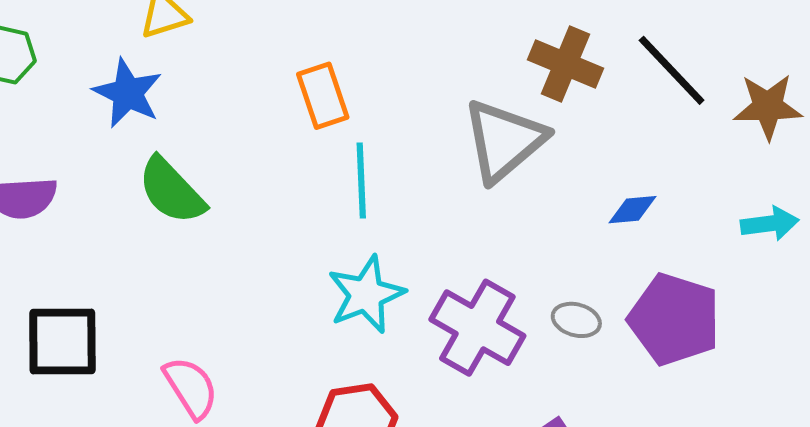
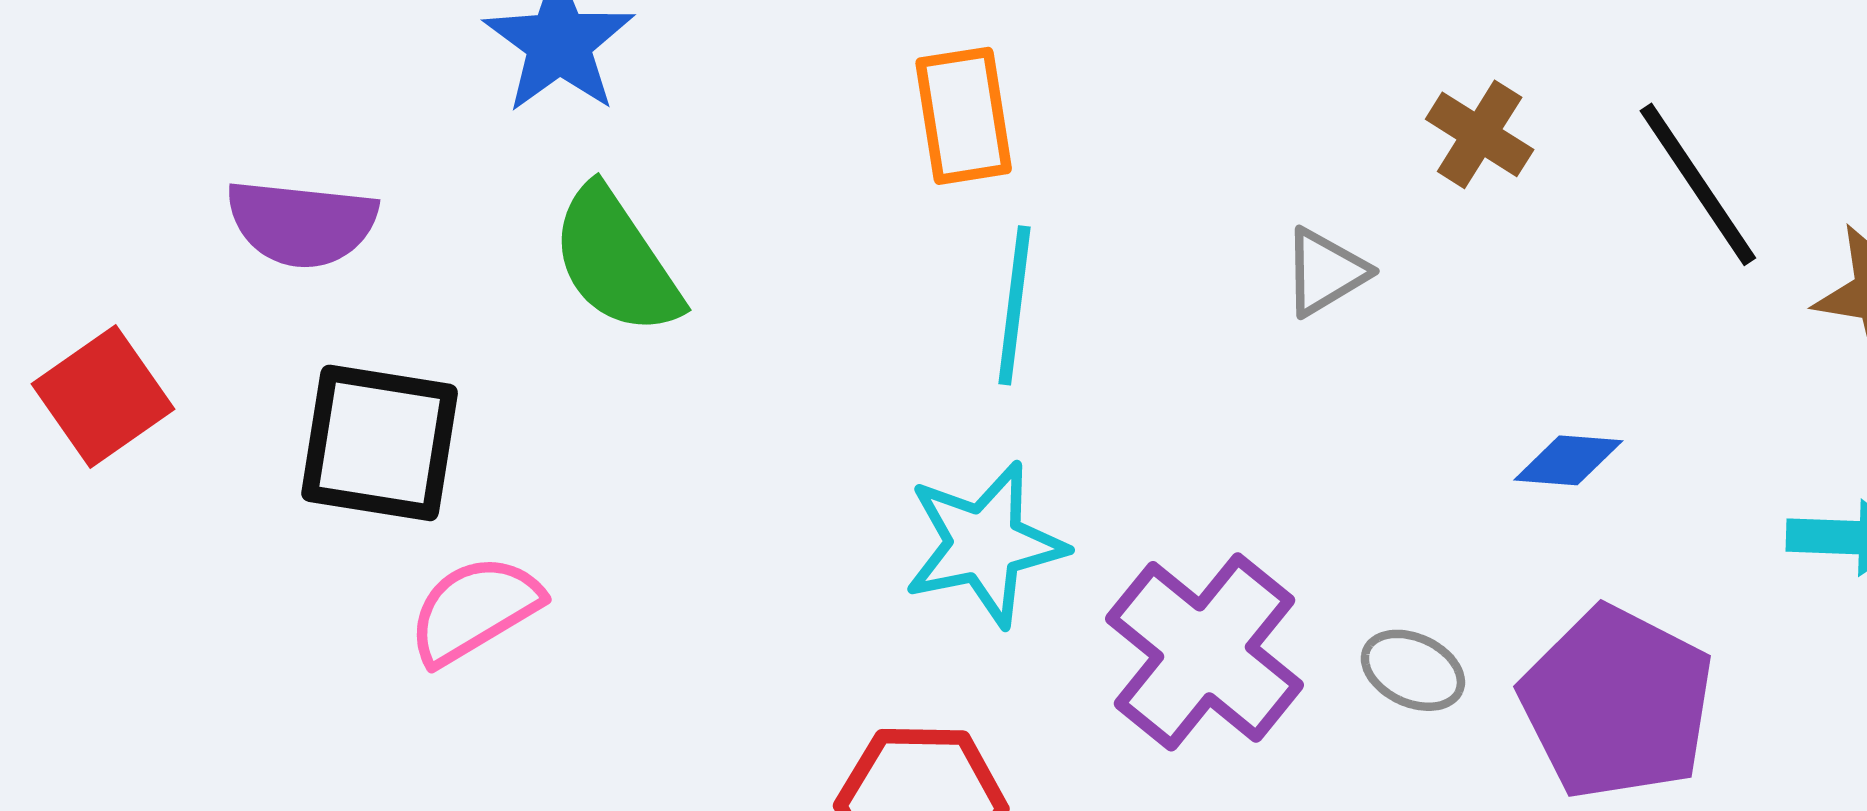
brown cross: (566, 64) -> (1480, 134), size x0.7
gray triangle: (504, 140) -> (1325, 272), size x0.5
black square: (62, 342) -> (380, 443), moved
pink semicircle: (191, 388) -> (475, 610), moved, turned -98

